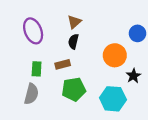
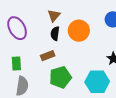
orange circle: (115, 55) -> (79, 31), moved
green rectangle: (37, 69) -> (16, 63), moved

